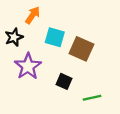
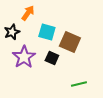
black square: (64, 81) -> (52, 58), moved

